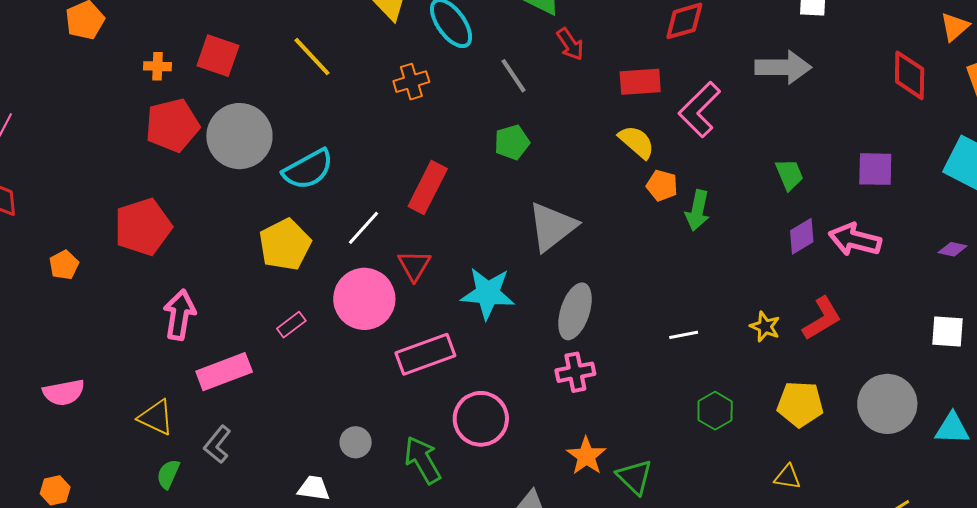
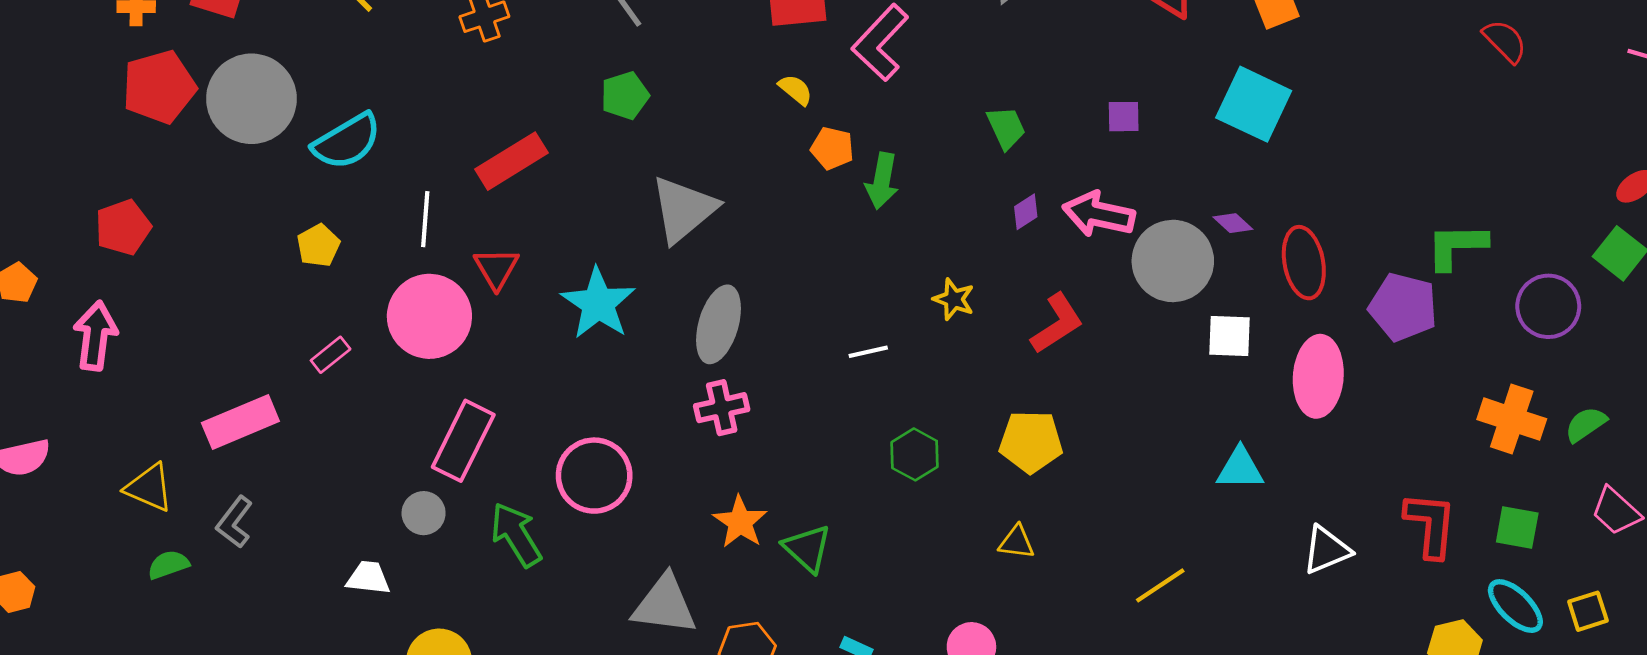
yellow semicircle: (637, 142) -> (796, 90), size x0.7
purple square: (875, 169) -> (1124, 117), size x0.7
red rectangle: (428, 187) -> (511, 161), turned 33
red pentagon: (143, 227) -> (123, 227), size x0.7
white line: (364, 228) -> (425, 219), turned -36
purple diamond: (802, 236) -> (1026, 212), size x0.7
yellow pentagon: (285, 245) -> (318, 245), size x0.6
purple diamond: (953, 249) -> (1233, 223), turned 32
cyan star: (488, 293) -> (598, 303), turned 30
pink arrow: (179, 315) -> (95, 336), moved
yellow star: (765, 327) -> (954, 299), moved
pink rectangle: (425, 354) -> (463, 441), moved, turned -42
gray circle: (887, 404) -> (1173, 261), moved
green semicircle: (168, 474) -> (168, 565), turned 48

